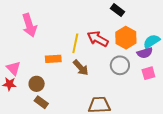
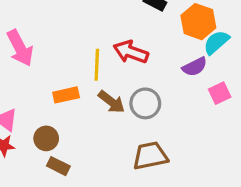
orange hexagon: (126, 38) -> (198, 22), moved
purple semicircle: (145, 53) -> (195, 67), moved
gray circle: (120, 65) -> (145, 103), moved

